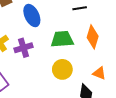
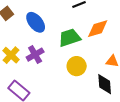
orange diamond: (93, 37) -> (98, 29), turned 70

